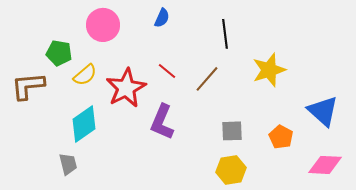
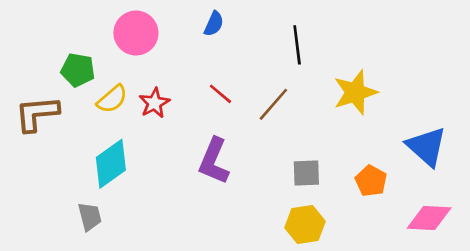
red star: (126, 88) -> (154, 103), moved, size x0.6

